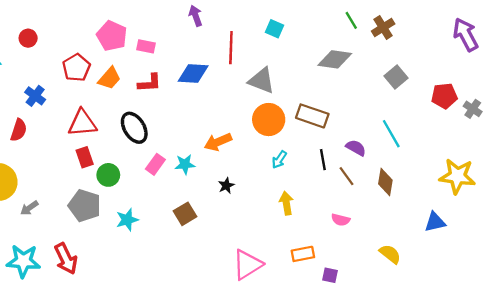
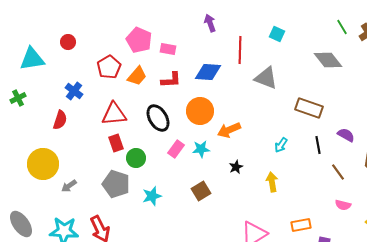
gray diamond: (335, 59) -> (328, 60), turned 44
orange circle: (269, 120) -> (200, 111), moved
brown line: (346, 176) -> (338, 172), moved
yellow arrow: (286, 203) -> (272, 182), moved
pink semicircle: (341, 220) -> (343, 205), moved

